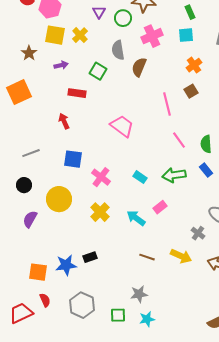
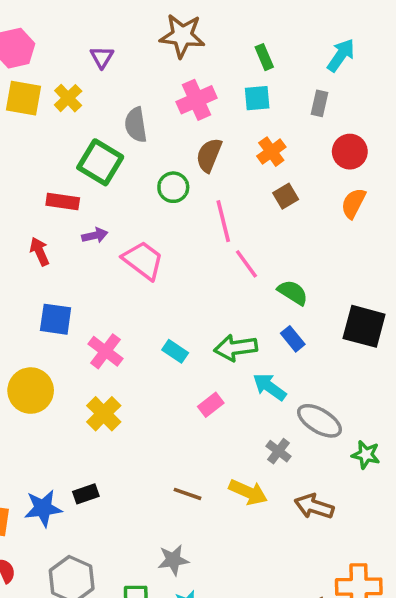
green circle: (123, 18) -> (173, 187), moved
purple arrow: (61, 65) -> (95, 235), moved
brown semicircle: (139, 67) -> (209, 155), moved
green square: (98, 71) -> (100, 162), size x1.4
brown square: (191, 91) -> (286, 196), moved
pink line: (179, 140) -> (246, 264), moved
green semicircle: (206, 144) -> (293, 292), turned 126
cyan arrow: (136, 218) -> (270, 387), moved

